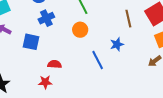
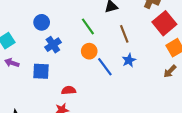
brown line: (128, 19) -> (124, 34), moved
blue line: (98, 60) -> (105, 67), moved

